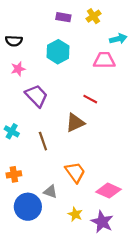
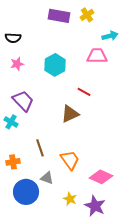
purple rectangle: (63, 17) -> (59, 16), size x1.5
cyan hexagon: (58, 52) -> (55, 65), moved
purple trapezoid: (36, 96) -> (23, 101), moved
brown line: (43, 141) -> (40, 148), moved

